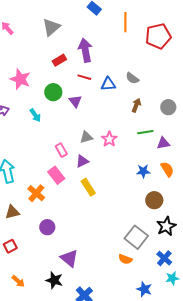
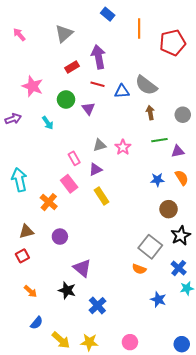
gray semicircle: (132, 78) -> (146, 85), size x1.6
brown arrow: (136, 105) -> (150, 113), turned -32
brown triangle: (12, 212) -> (26, 231), moved

